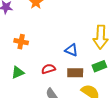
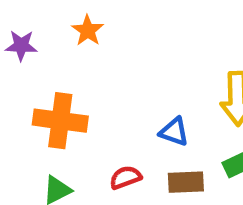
orange cross: (21, 42) -> (60, 121), size x1.6

